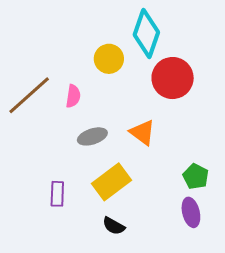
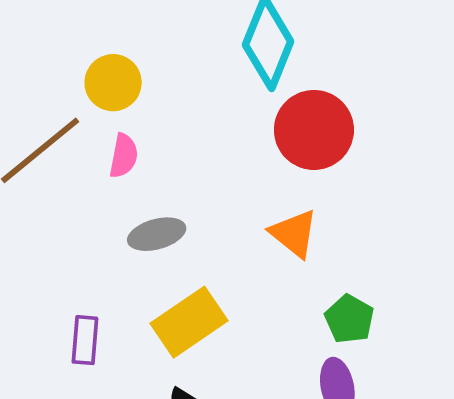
yellow circle: (109, 59) -> (113, 83), moved
orange triangle: (142, 132) -> (294, 233), moved

